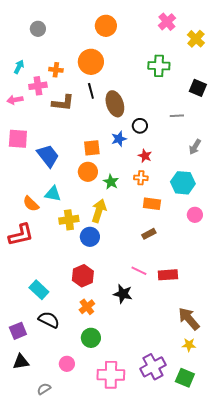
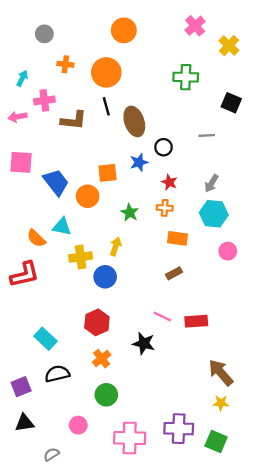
orange cross: (56, 70) -> (65, 64), moved
gray arrow: (195, 147) -> (211, 183), moved
orange circle: (88, 172) -> (88, 196), moved
yellow arrow: (99, 211) -> (116, 246), size x0.7
black semicircle: (49, 320) -> (57, 374), turned -40
purple cross: (153, 367) -> (179, 429), turned 30

